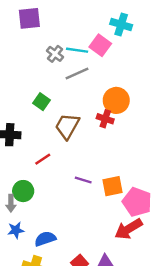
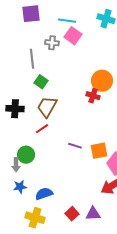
pink square: (100, 45) -> (73, 36), moved
cyan line: (77, 50) -> (67, 21), moved
gray cross: (55, 54) -> (52, 43), turned -32
gray line: (77, 73) -> (32, 59), moved, turned -72
brown trapezoid: (67, 126) -> (47, 107), moved

